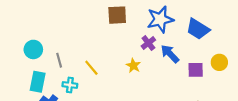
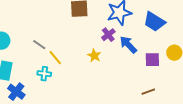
gray line: (59, 60) -> (39, 45), moved, turned -40
cyan cross: (70, 85) -> (44, 74), moved

